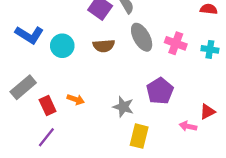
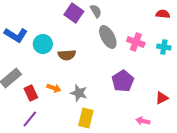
brown semicircle: (104, 46) -> (67, 55), moved
gray star: (123, 107) -> (79, 93), moved
pink arrow: (188, 126) -> (143, 121), moved
yellow rectangle: (139, 136) -> (86, 118), moved

